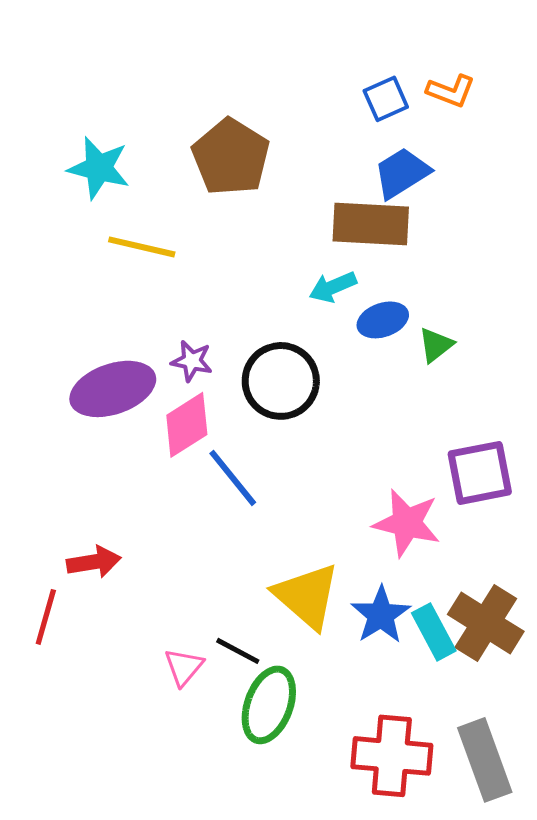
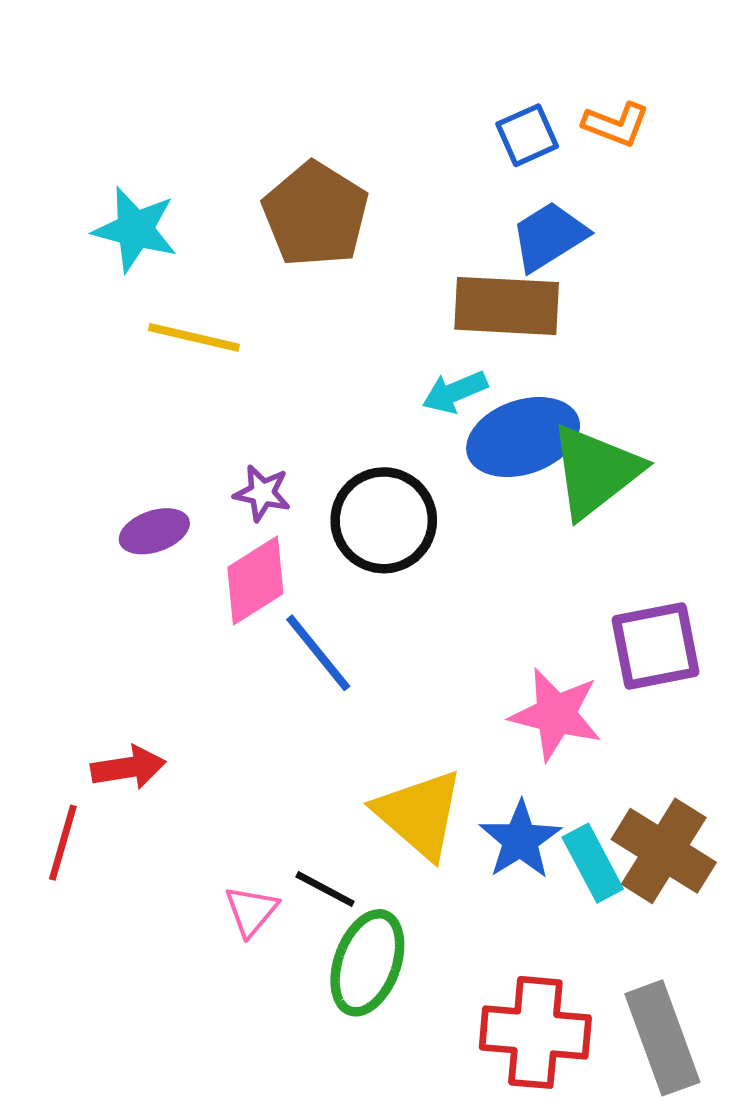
blue ellipse: (383, 320) -> (523, 437), size x1.6
green triangle: (436, 345) -> (595, 471), size x2.0
purple ellipse: (113, 389) -> (154, 531), size x0.6

